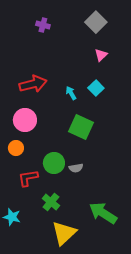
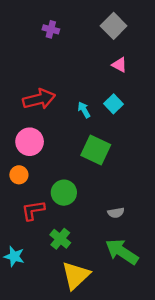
pink triangle: (101, 55) -> (119, 65), turned -48
gray semicircle: (76, 168) -> (116, 213), moved

